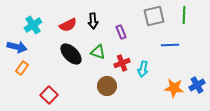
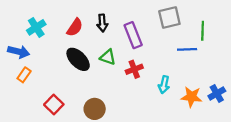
green line: (184, 15) -> (203, 31), moved
red semicircle: (68, 25) -> (75, 27), turned -30
purple rectangle: (121, 32) -> (133, 35), size x1.6
cyan arrow: (143, 69) -> (164, 85), moved
brown circle: (107, 86) -> (95, 109), moved

